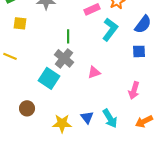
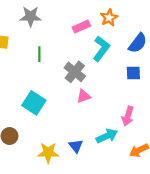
green line: (68, 36) -> (39, 54), moved
gray cross: (64, 58) -> (75, 72), moved
cyan arrow: (110, 118) -> (107, 136), moved, turned -84

